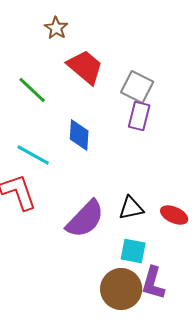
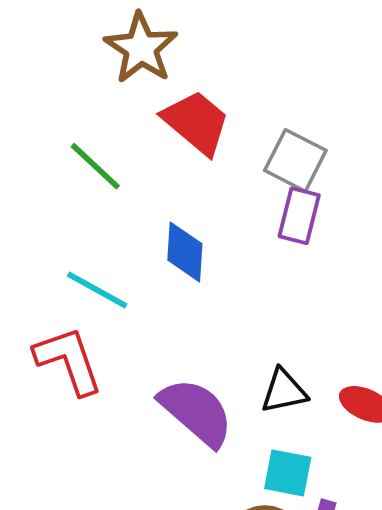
brown star: (56, 28) -> (141, 48), size x1.6
purple semicircle: (85, 219) -> (196, 412), turned -93

